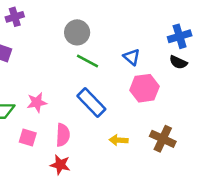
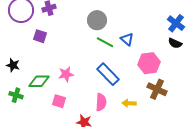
blue cross: (180, 36) -> (176, 23), turned -36
blue triangle: (132, 57) -> (127, 39), moved
pink semicircle: (63, 135) -> (101, 102), moved
brown cross: (163, 139) -> (157, 89), moved

